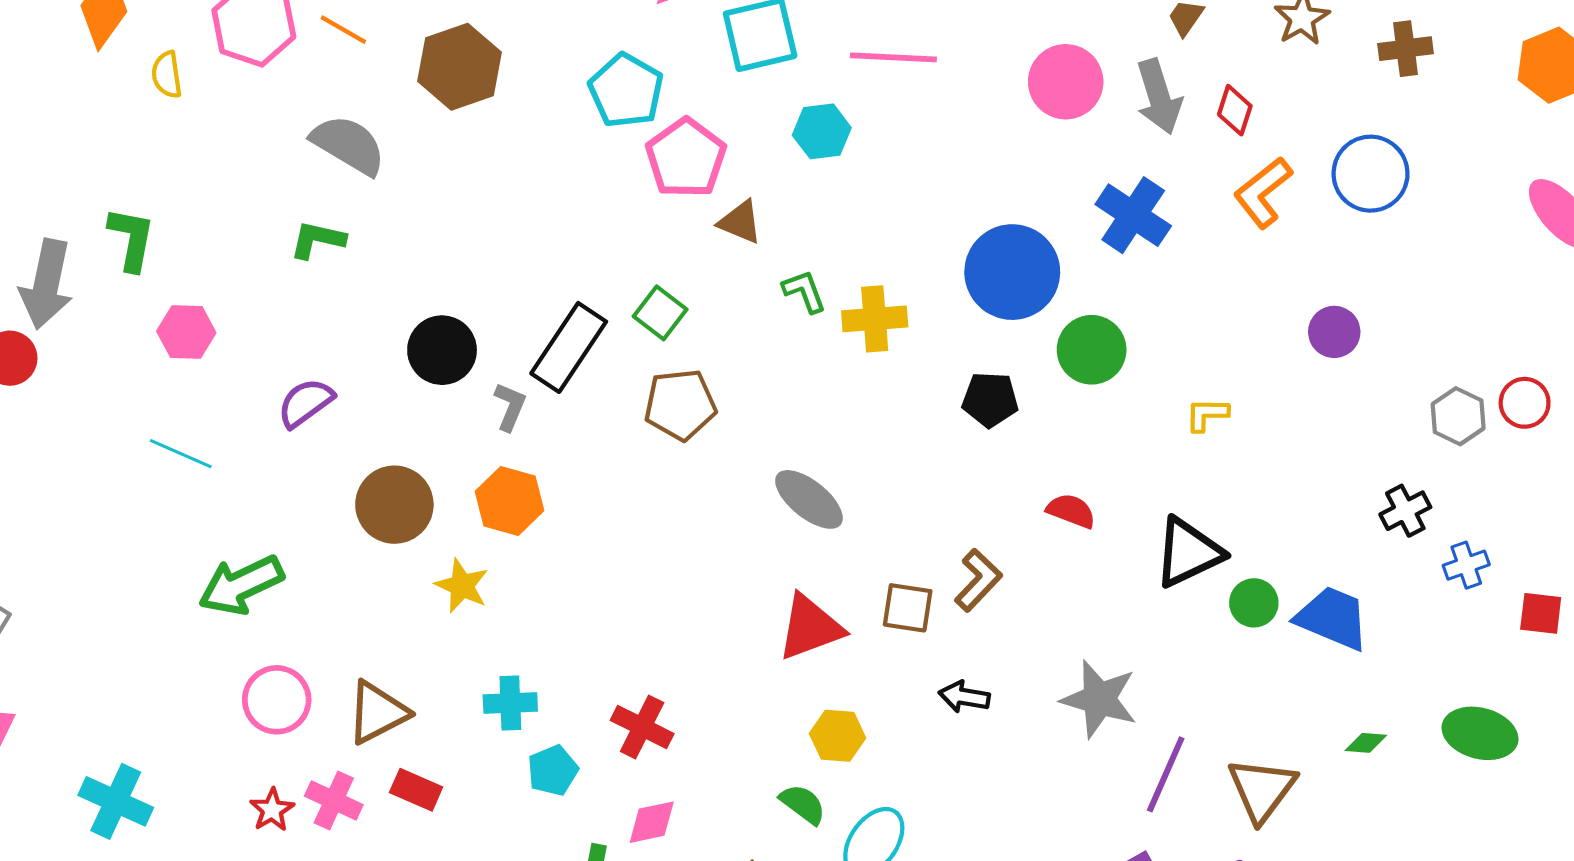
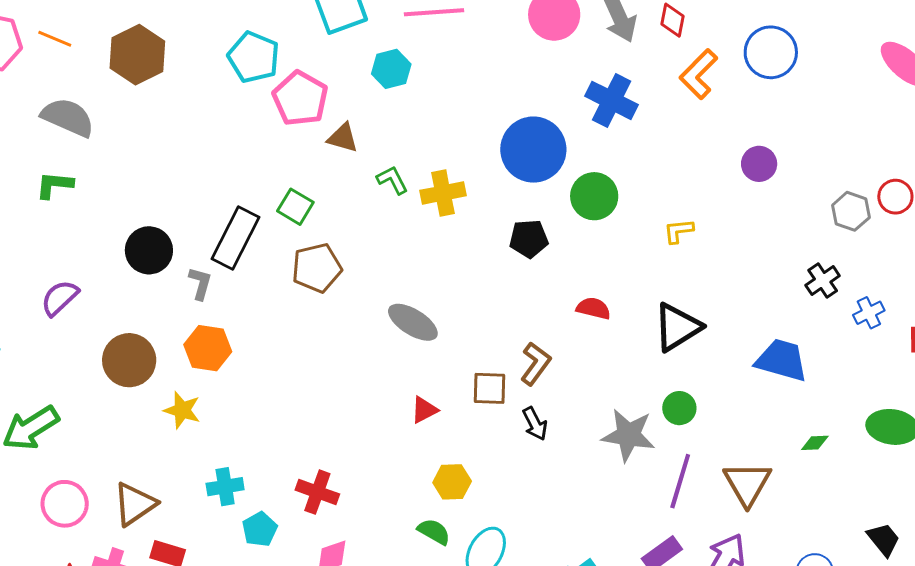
green circle: (1254, 603) -> (679, 408), moved
red triangle: (810, 627) -> (424, 410), size x0.6
black arrow: (964, 697) -> (535, 424), moved, turned -120

